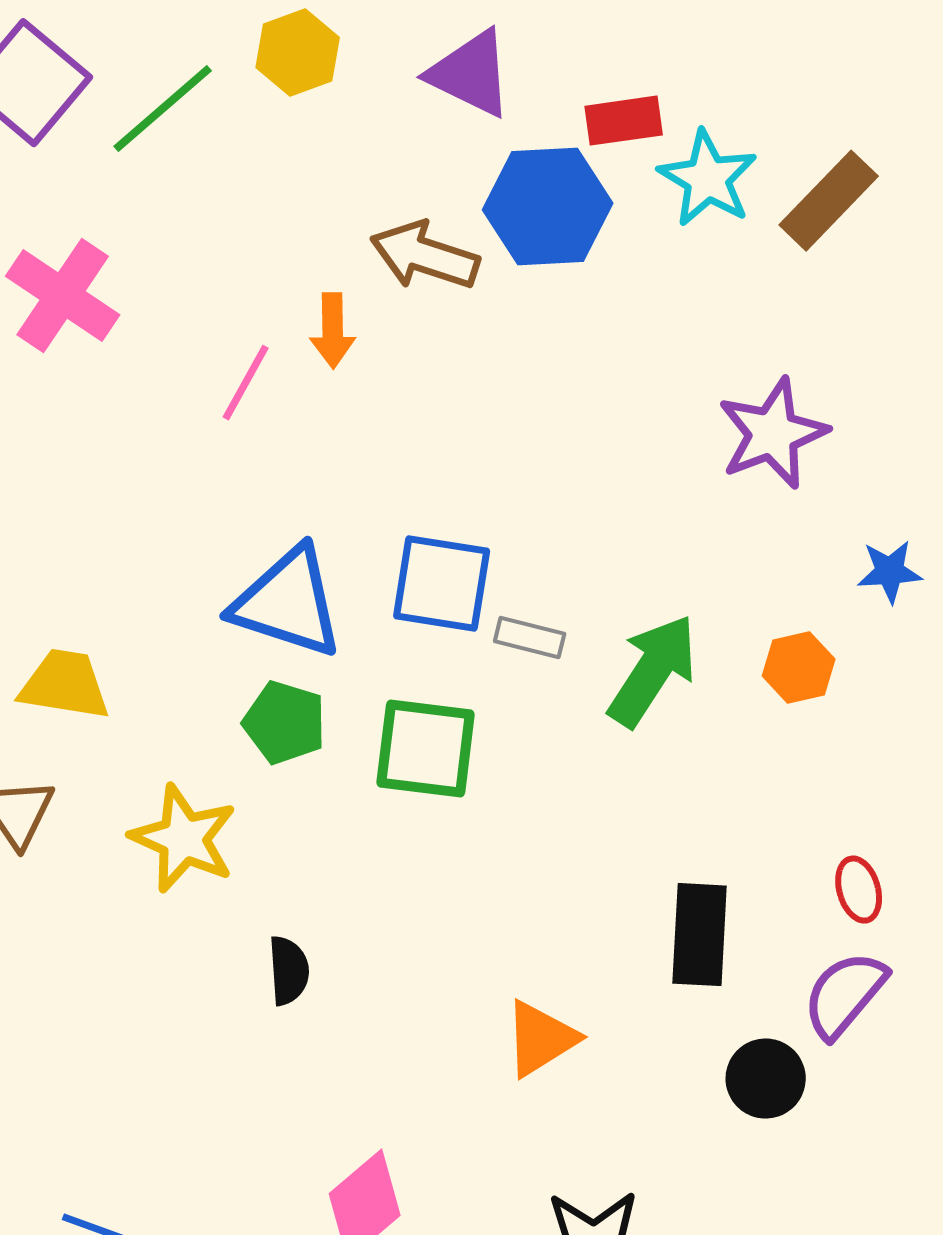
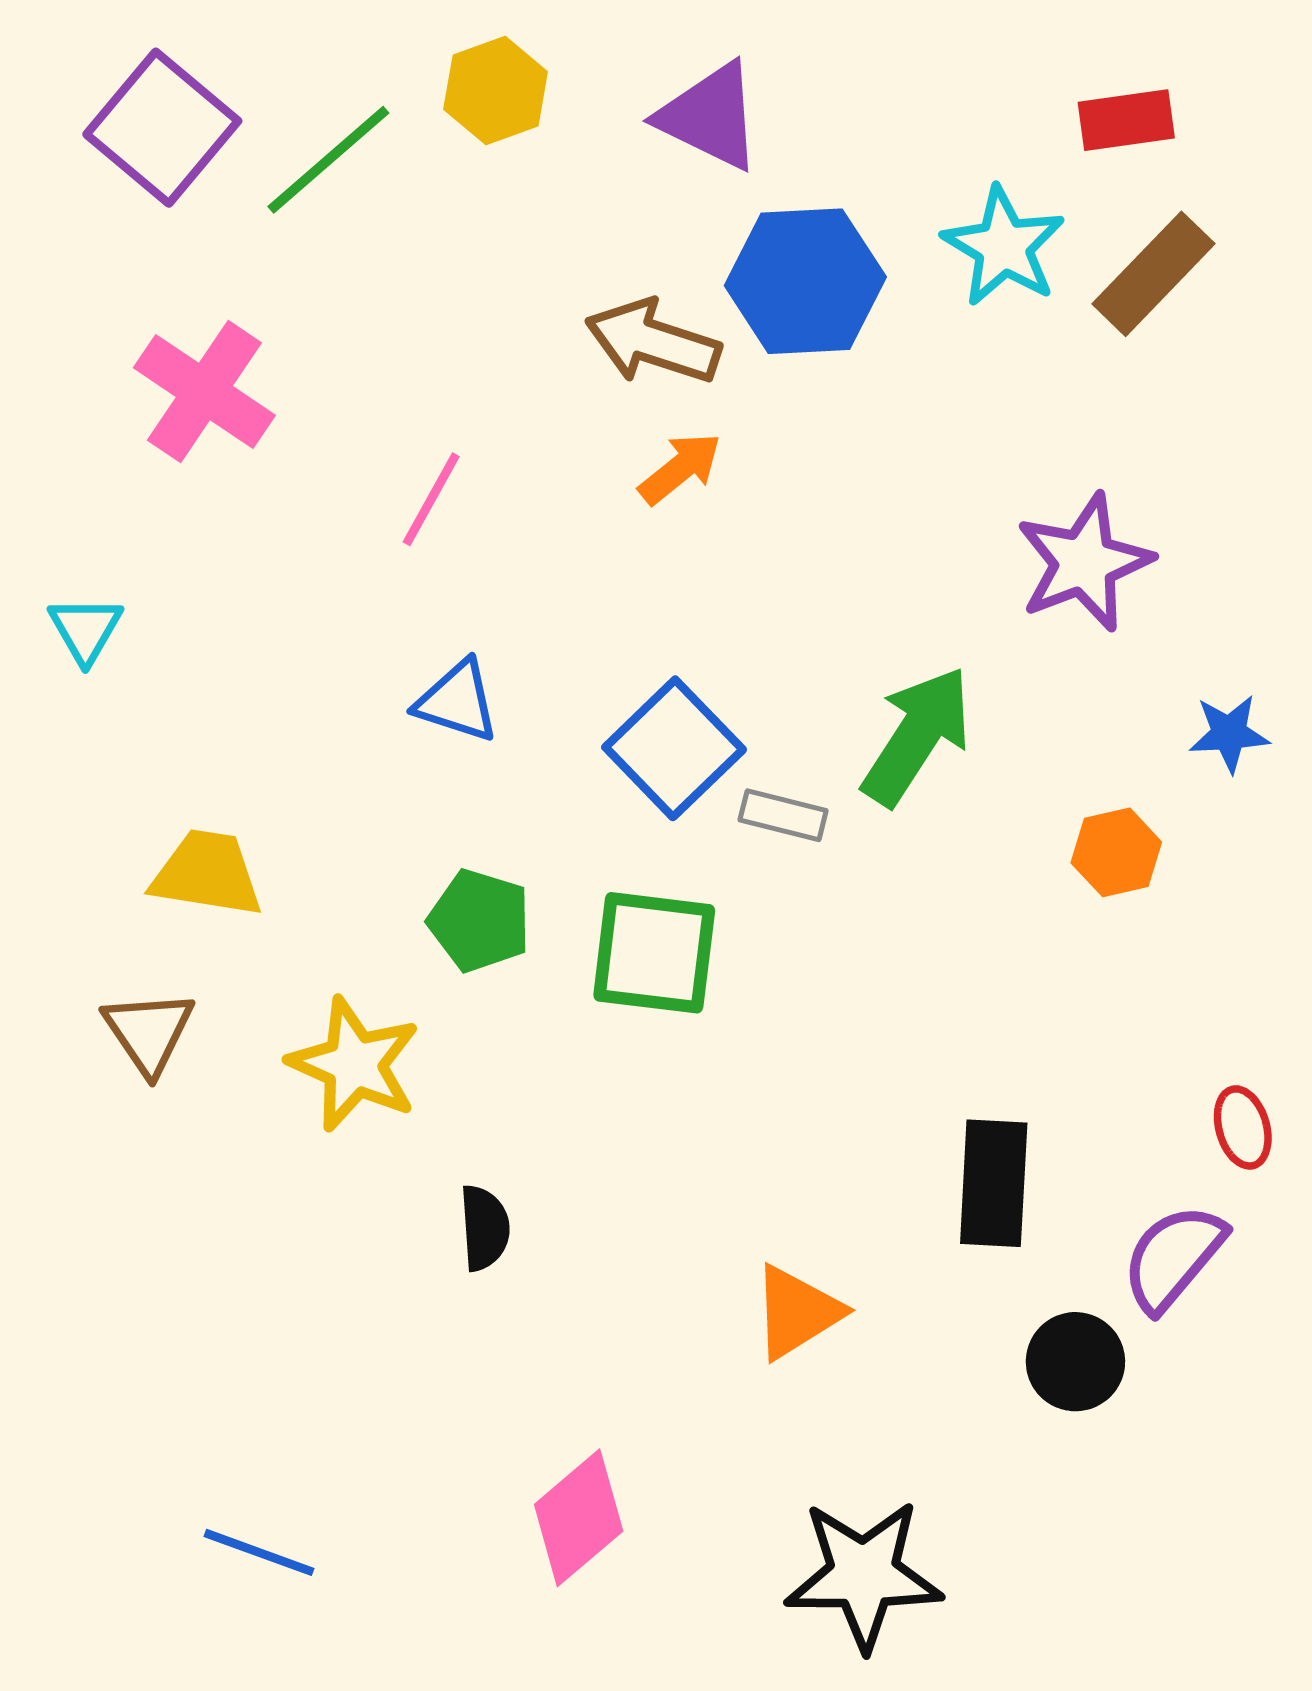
red rectangle: (624, 121) -> (1126, 120), moved
orange arrow: (333, 331) -> (680, 468), moved, turned -128
blue square: (442, 584) -> (674, 748), turned 37
blue triangle: (288, 603) -> (457, 701), moved, size x0.6
green arrow: (653, 671) -> (917, 736), moved
red ellipse: (859, 890) -> (1243, 1127), moved

